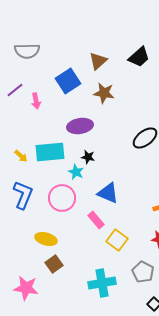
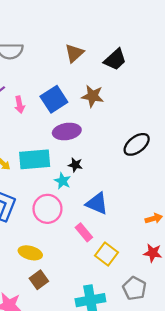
black trapezoid: (139, 57) -> (115, 60), moved
brown triangle: (98, 61) -> (74, 53), moved
blue square: (68, 81) -> (54, 99), moved

